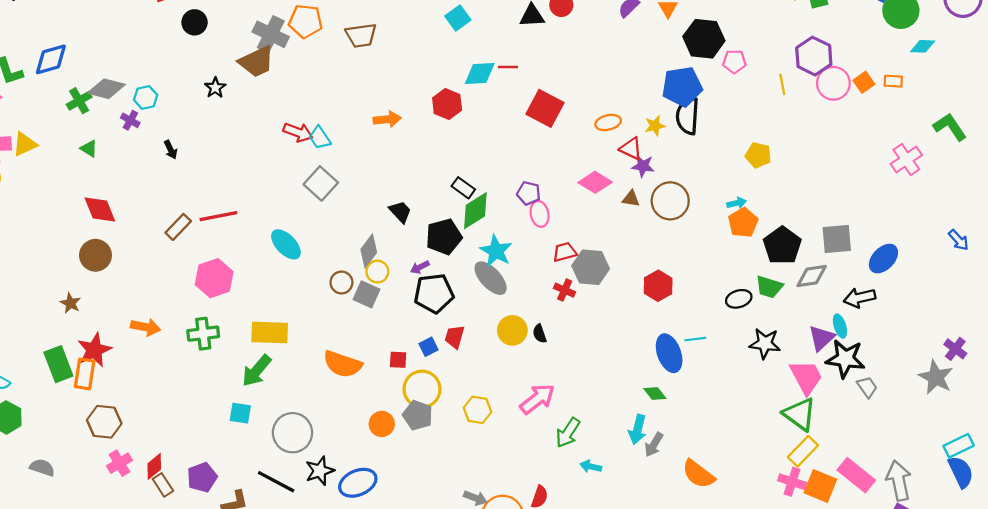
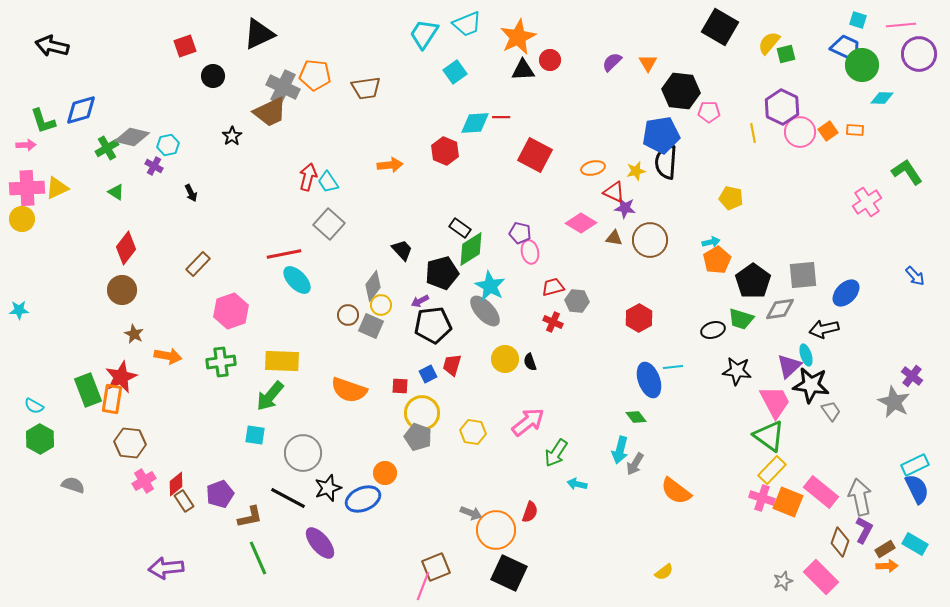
red arrow: (298, 132) -> (308, 177), turned -96
red diamond: (100, 210) -> (126, 248), turned 60
red line: (218, 216) -> (284, 254), moved
gray hexagon: (591, 267) -> (577, 301), size x0.7
brown star: (70, 303) -> (134, 334), moved
orange circle: (382, 424) -> (385, 473), moved

